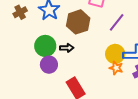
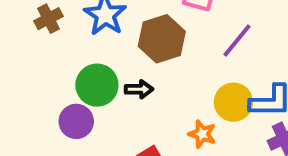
purple circle: (49, 65) -> (76, 121), moved
orange star: (116, 68) -> (202, 134), moved

